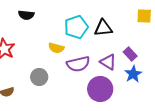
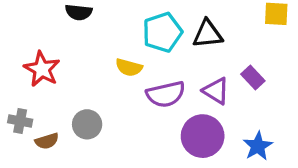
blue star: (133, 74) -> (258, 146), moved
gray circle: (39, 77) -> (87, 124), moved

